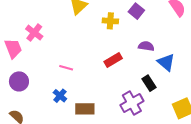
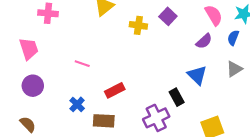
pink cross: (34, 33) -> (48, 13), moved, turned -36
purple semicircle: (146, 46) -> (204, 41), moved, turned 126
red rectangle: (113, 60) -> (115, 90), moved
pink line: (66, 68) -> (82, 64), moved

